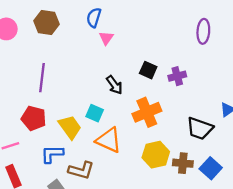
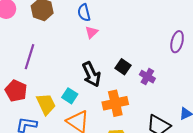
blue semicircle: (94, 18) -> (84, 13), turned -42
purple cross: (177, 76) -> (147, 77), turned 35
black arrow: (114, 85) -> (91, 74), size x1.4

